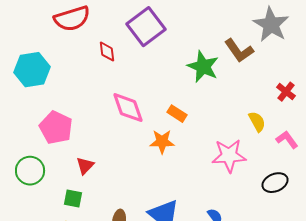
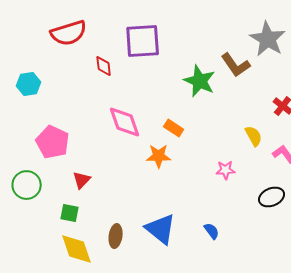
purple square: (146, 27) -> (143, 41), turned 33
cyan hexagon: (32, 70) -> (29, 84), size x0.7
pink star: (229, 156) -> (226, 170), size x0.6

